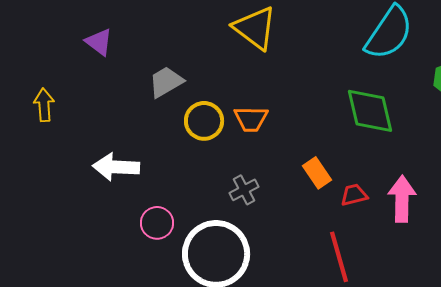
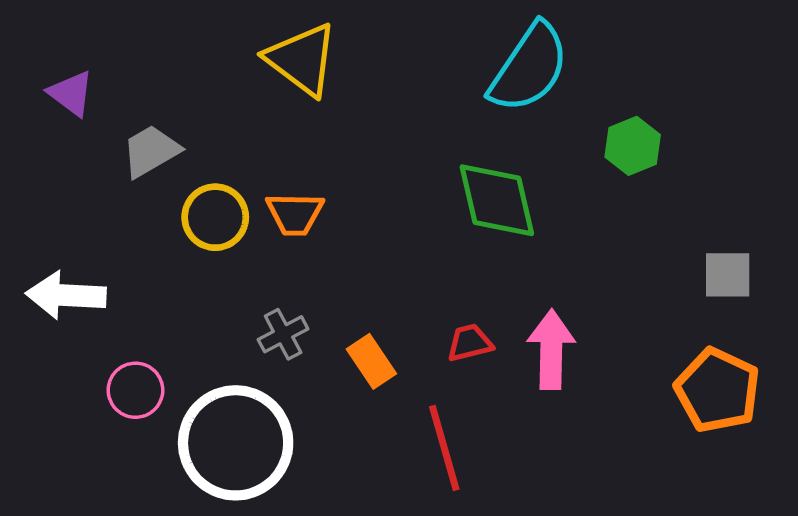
purple triangle: (99, 42) -> (71, 93), moved
orange rectangle: (317, 173) -> (371, 361), moved

